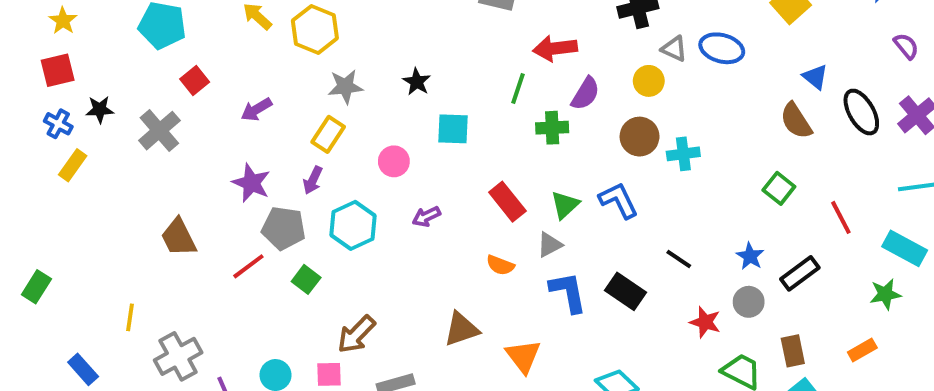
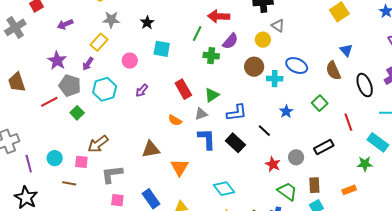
blue ellipse: (722, 48) -> (297, 66), moved
black ellipse: (861, 112) -> (365, 85), moved
blue L-shape: (618, 200) -> (237, 113), moved, turned 100
purple arrow: (426, 217) -> (142, 90), turned -32
blue star: (750, 256) -> (286, 112), moved

